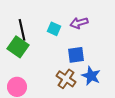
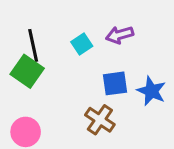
cyan square: (54, 29) -> (82, 44), turned 32
blue star: (91, 76) -> (151, 91), moved

